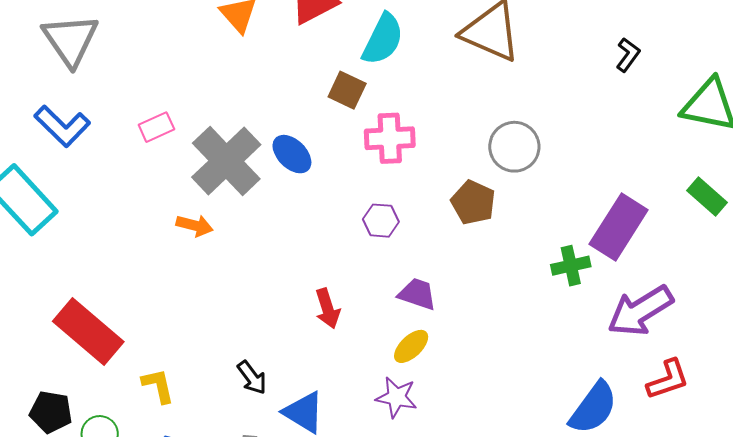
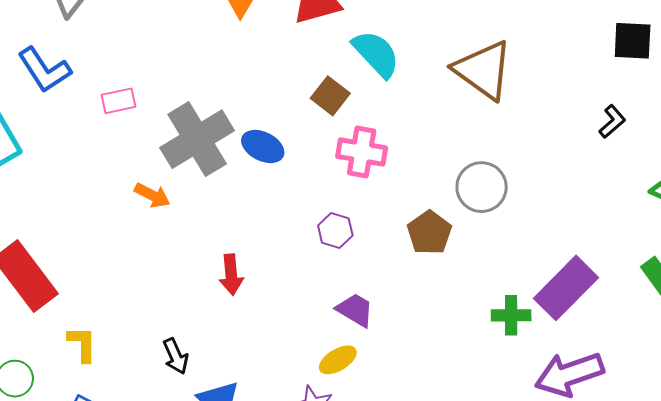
cyan semicircle: (383, 39) -> (376, 54), turned -82
pink rectangle: (156, 127) -> (118, 101), moved
blue ellipse: (292, 154) -> (263, 146), turned -30
red arrow: (327, 308) -> (231, 275), moved

